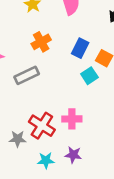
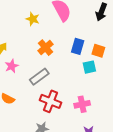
cyan square: (89, 76) -> (89, 67), turned 32
red cross: (42, 126) -> (50, 101), moved

